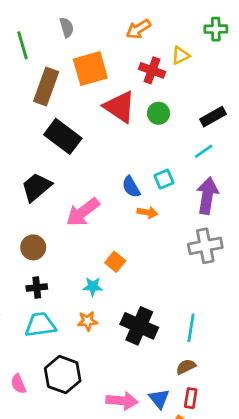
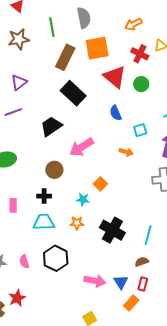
gray semicircle: (67, 27) -> (84, 18), size x1.5
blue semicircle: (131, 187) -> (116, 113), moved
brown circle: (33, 247) -> (54, 170), moved

